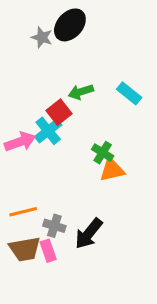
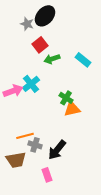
red square: (59, 112) -> (40, 45), moved
orange line: (23, 212) -> (25, 136), moved
pink rectangle: (48, 251) -> (47, 175), moved

